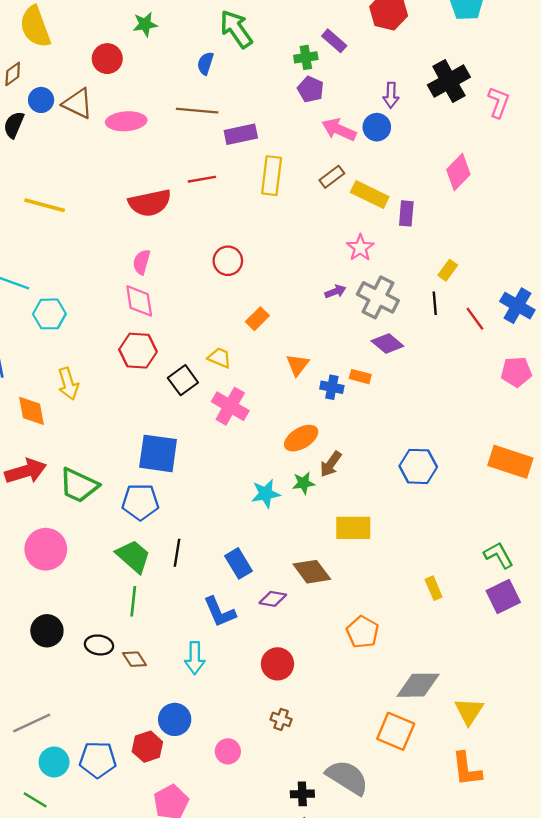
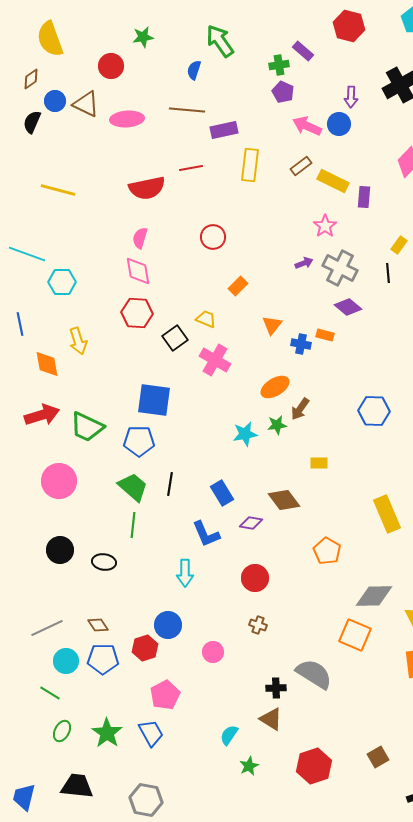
yellow rectangle: (353, 528) -> (319, 463), size x0.6
yellow rectangle: (434, 588) -> (387, 514), size x1.8
brown diamond: (134, 659) -> (98, 625), moved

